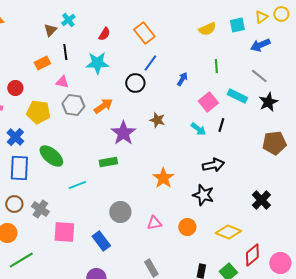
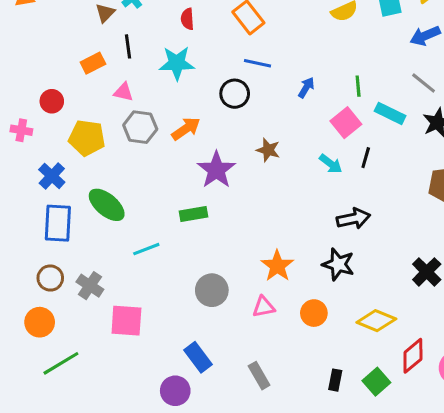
red semicircle: (104, 34) -> (187, 19), turned 144
blue line: (150, 63) -> (258, 63), turned 66
green line: (216, 66) -> (358, 86), moved
orange star: (163, 178) -> (277, 266), moved
blue rectangle: (101, 241) -> (198, 357), moved

